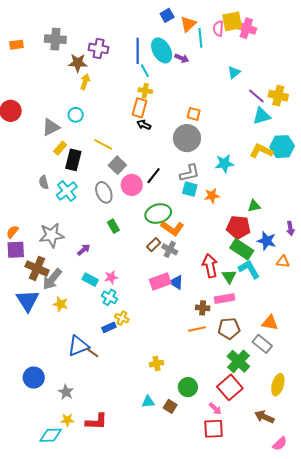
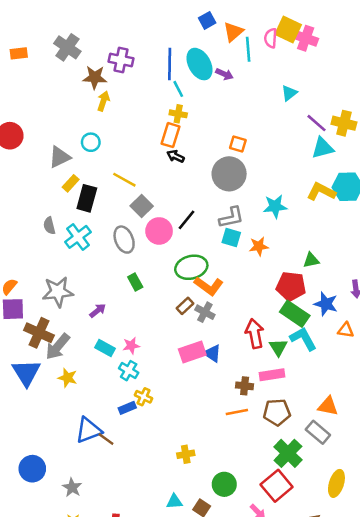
yellow square: (232, 21) -> (288, 29), turned 35
gray cross: (55, 39) -> (67, 47), turned 30

